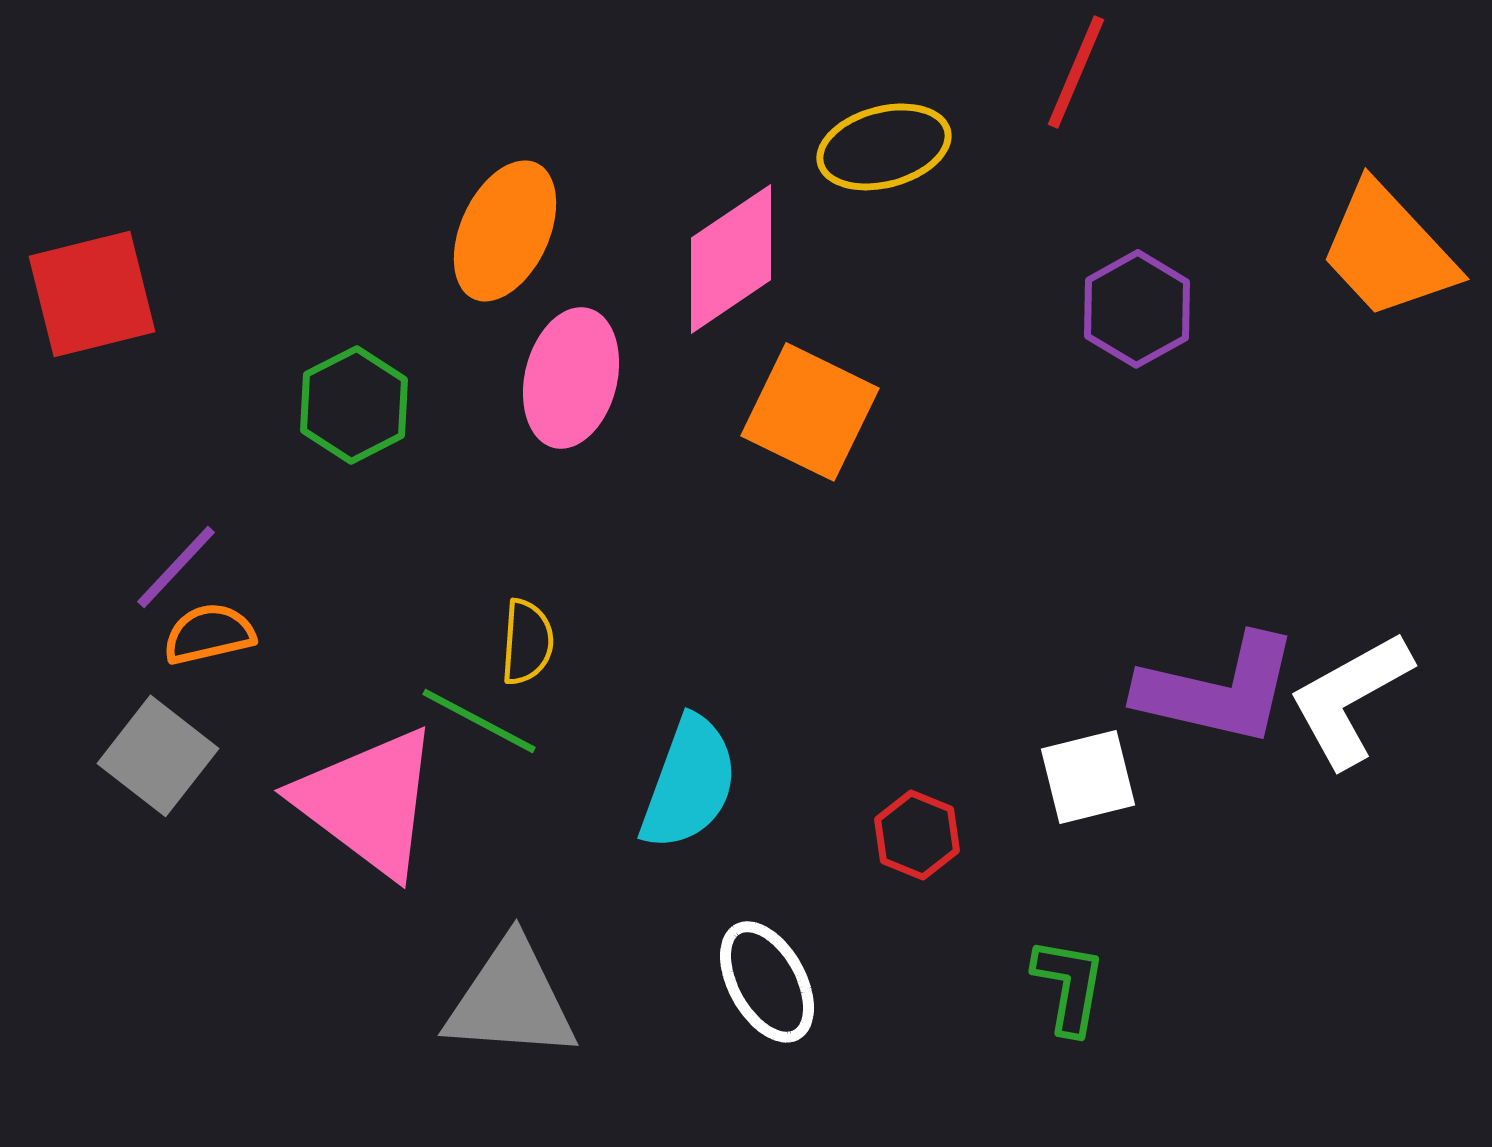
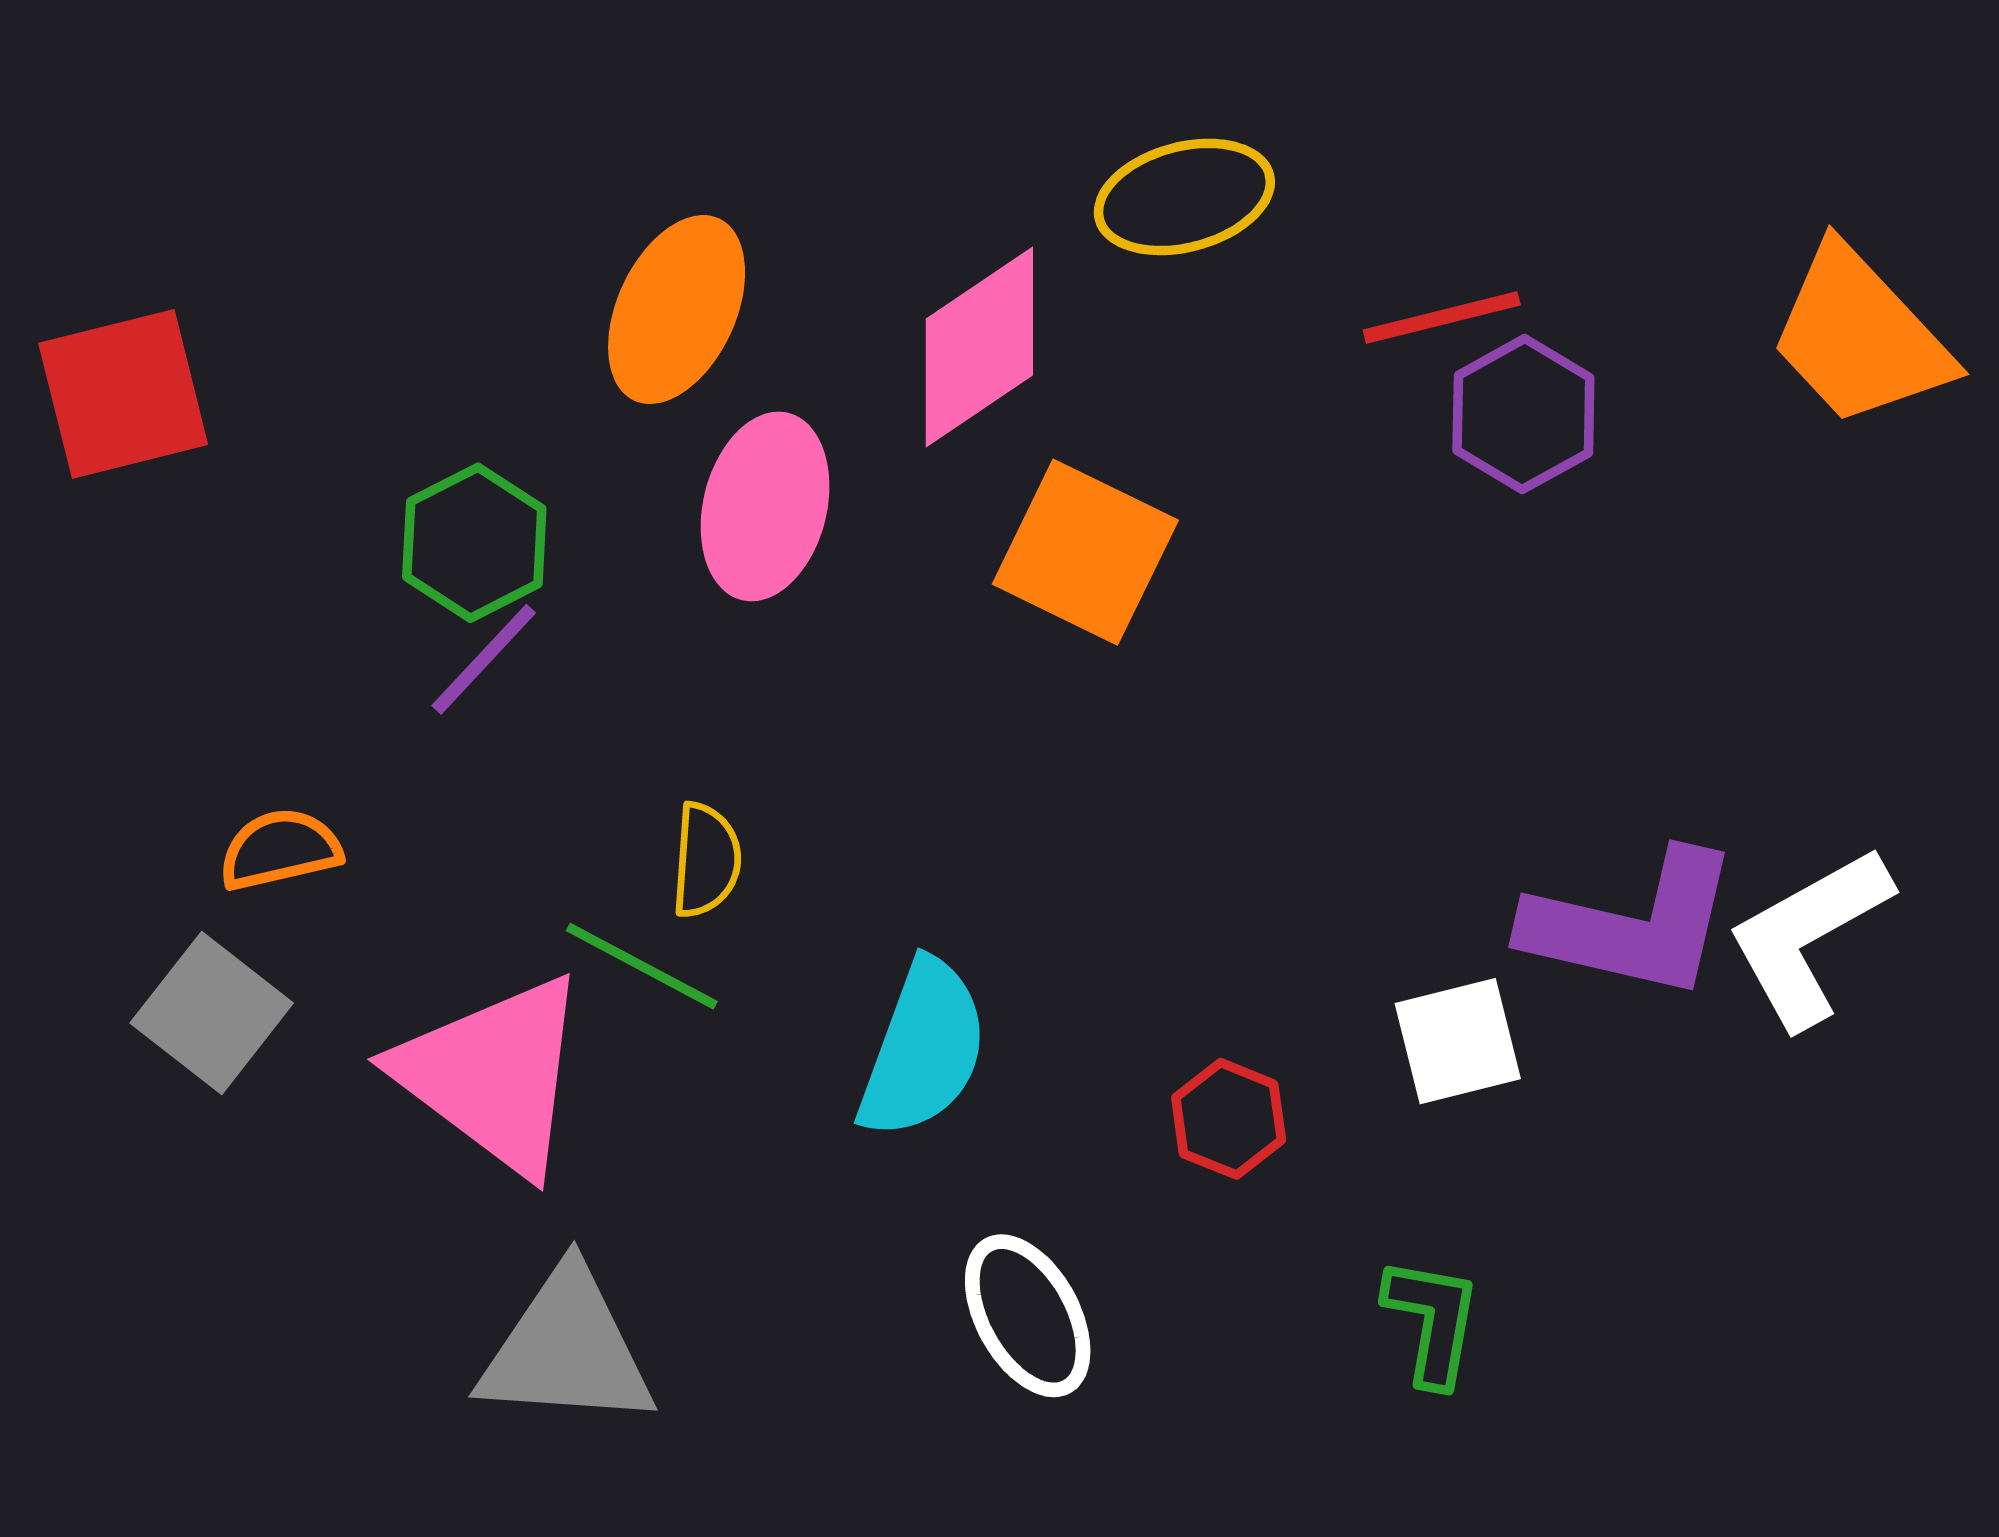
red line: (1076, 72) -> (1442, 318), moved, turned 53
purple line: (176, 567) -> (484, 659), moved
gray triangle: (511, 1000) -> (567, 1349), moved

